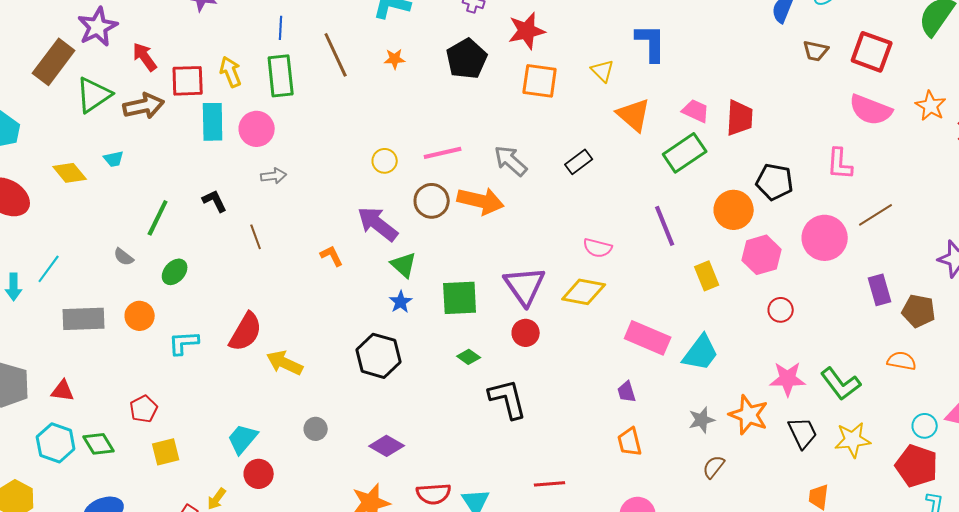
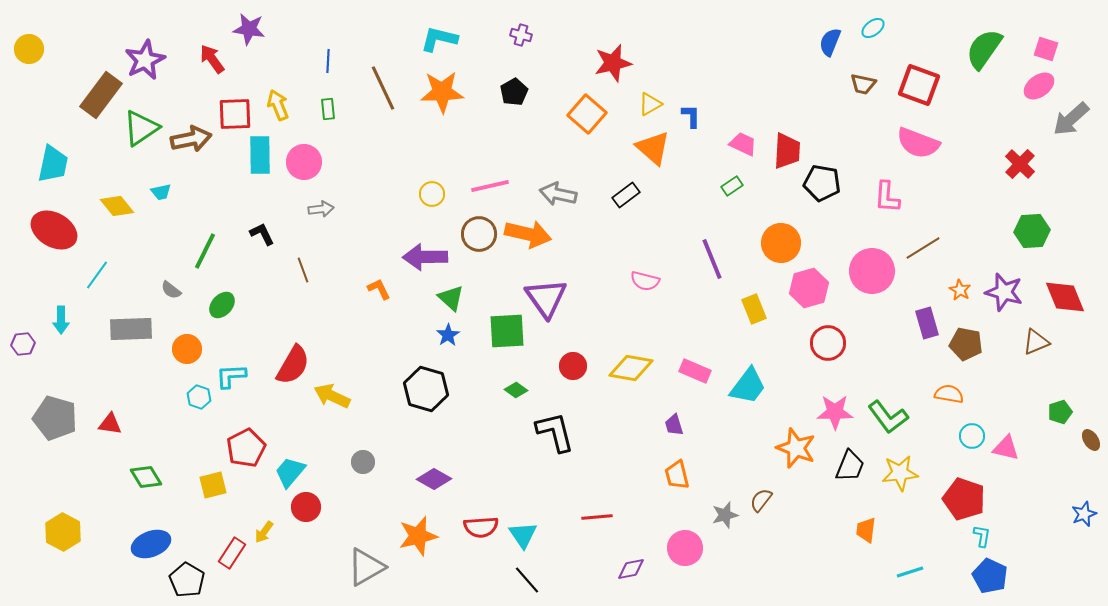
red star: (527, 31) -> (613, 63), moved
blue L-shape: (651, 43) -> (691, 116), moved, size x0.6
red arrow: (145, 57) -> (212, 59), moved
orange star: (395, 59) -> (442, 92), size x2.0
black pentagon: (467, 59) -> (514, 92), size x0.7
yellow triangle: (603, 71) -> (650, 104), turned 45
green rectangle: (281, 76) -> (328, 109), size x0.5
orange square: (540, 81) -> (587, 114), turned 33
orange star: (931, 106) -> (960, 290), moved, size x0.7
orange triangle: (634, 115) -> (653, 148), moved
green rectangle: (685, 153) -> (732, 186), size x0.5
gray arrow: (511, 161) -> (558, 194), turned -30
black pentagon: (775, 182) -> (822, 183), moved
purple arrow: (378, 224) -> (425, 257), turned -39
cyan line: (49, 269) -> (97, 275), moved
purple triangle: (525, 286) -> (546, 298), moved
yellow diamond: (584, 292) -> (631, 368), moved
red circle: (781, 310) -> (828, 343), size x1.4
gray rectangle: (84, 319) -> (131, 329), moved
pink rectangle: (648, 338) -> (695, 371), size x0.7
red pentagon: (144, 409) -> (246, 448), moved, size x1.4
gray star: (702, 420) -> (725, 515), moved
cyan circle: (925, 426) -> (972, 436), moved
black trapezoid: (803, 433) -> (850, 466), turned 48
cyan hexagon: (56, 443) -> (199, 397), moved, size x0.6

